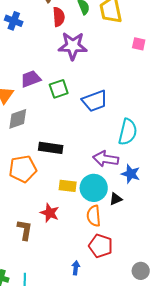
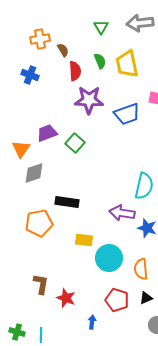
green square: (59, 89) -> (75, 143), turned -30
blue trapezoid: (95, 101) -> (127, 114), moved
cyan circle: (94, 188) -> (109, 258), moved
black triangle: (116, 199) -> (146, 298), moved
red star: (50, 213) -> (66, 298), moved
orange semicircle: (94, 216) -> (141, 269), moved

